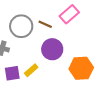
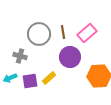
pink rectangle: (69, 14) -> (87, 33), moved
brown line: (45, 24) -> (63, 32), turned 56

